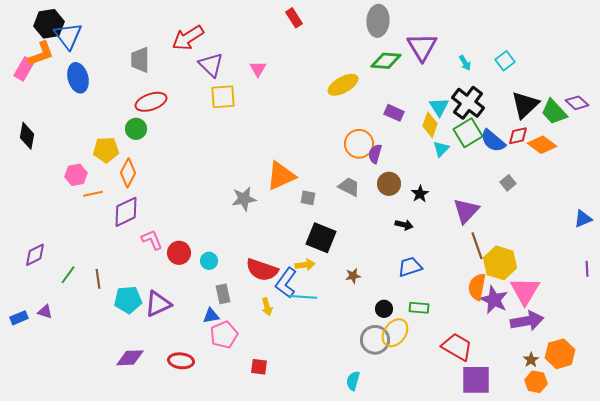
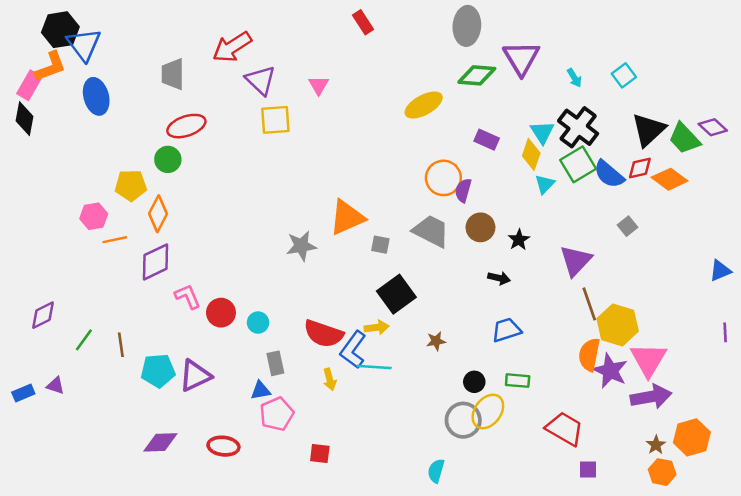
black diamond: (27, 136) -> (25, 119), moved
gray trapezoid: (349, 187) -> (431, 231), size x1.4
black square: (321, 238) -> (396, 294), turned 32
purple square: (476, 380) -> (588, 470), size x0.5

